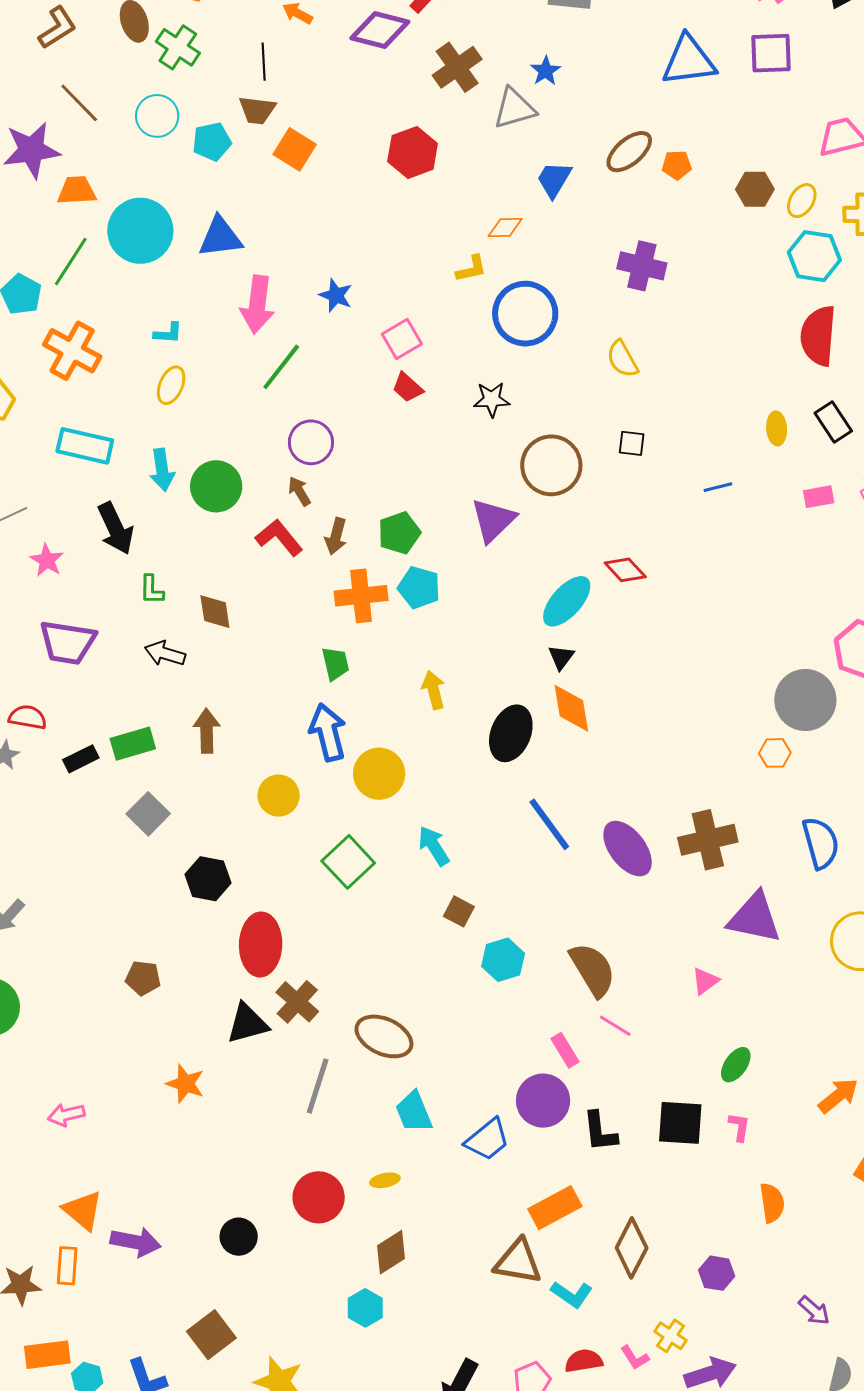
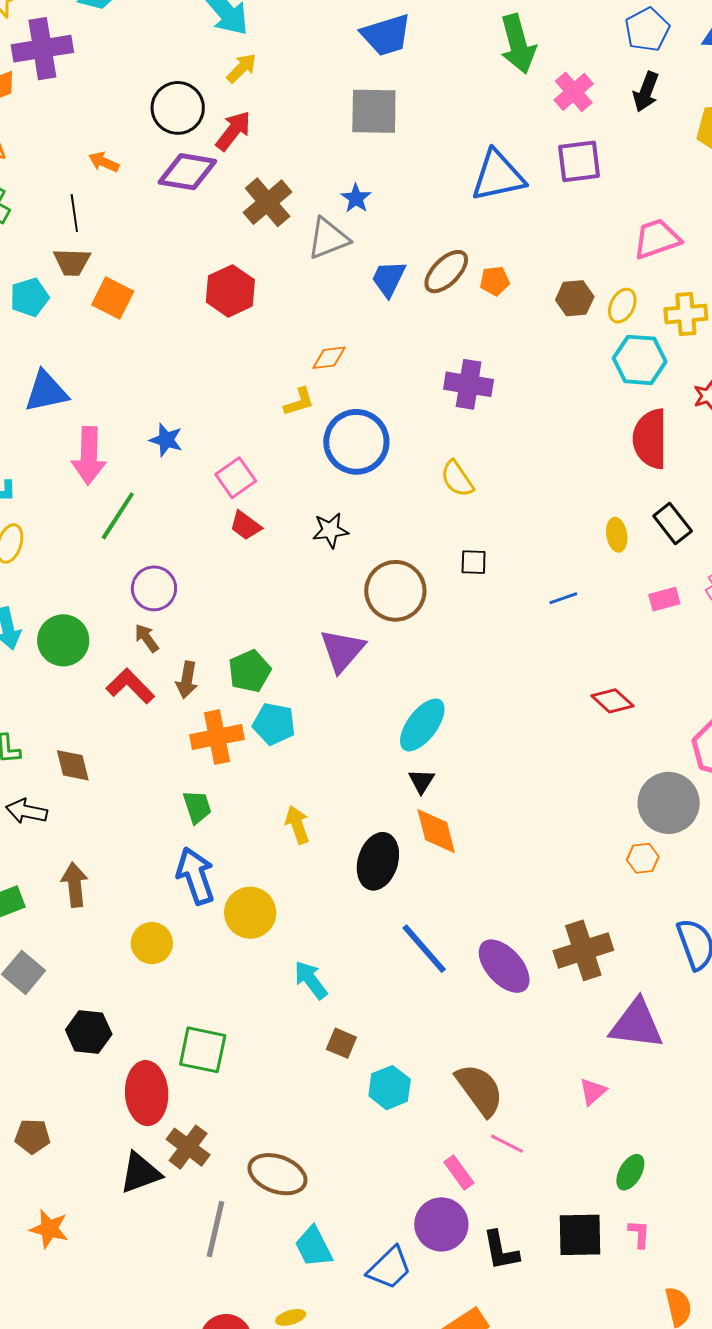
blue trapezoid: (554, 179) -> (389, 279), moved
red diamond: (625, 570) -> (612, 701), moved
green square: (348, 862) -> (203, 1050), moved, turned -30
orange star: (185, 1084) -> (49, 1229), moved

